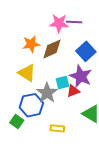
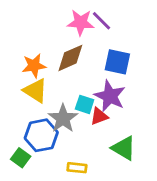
purple line: (74, 22) -> (102, 21), turned 42
orange star: (31, 44) -> (34, 66), moved
blue square: (86, 51) -> (117, 62), turned -36
cyan square: (62, 82) -> (85, 104), turned 32

